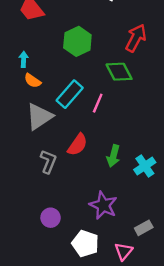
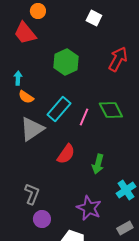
green diamond: (119, 72) -> (111, 110), moved
gray L-shape: (48, 162) -> (32, 194), moved
cyan cross: (145, 166) -> (126, 190), moved

